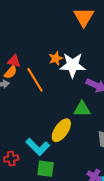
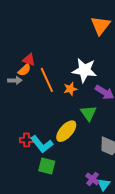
orange star: (56, 58) -> (70, 89), moved
green triangle: (82, 109) -> (88, 113), turned 48
red cross: (11, 159) -> (27, 140), moved

